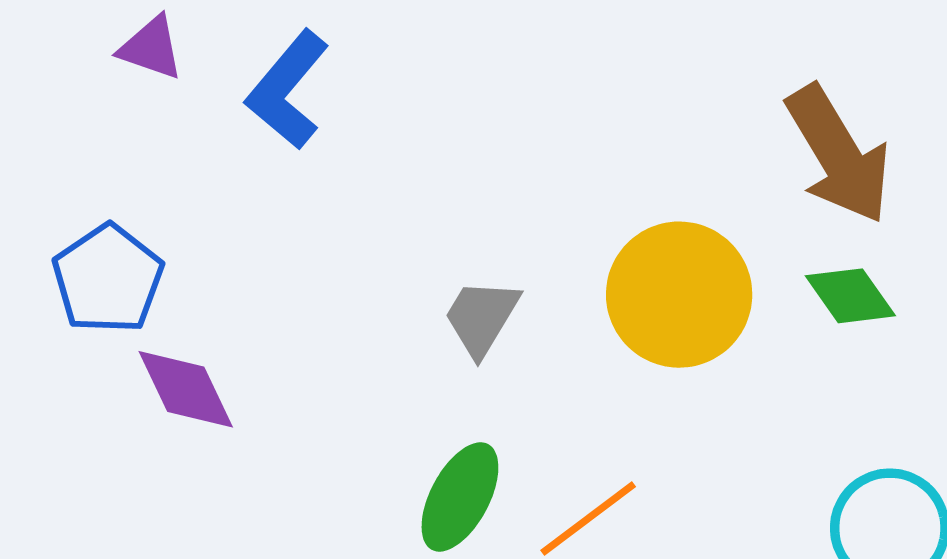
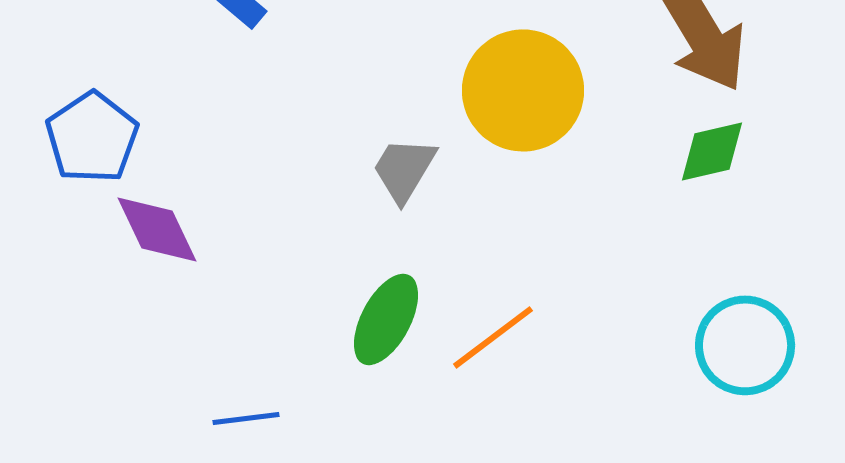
yellow circle: (679, 295) -> (523, 90), moved
green diamond: (850, 296) -> (712, 151), turned -68

